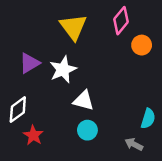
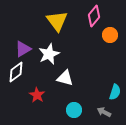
white diamond: (18, 110) -> (16, 72), moved
cyan circle: (87, 130) -> (74, 110), moved
red star: (33, 135) -> (37, 95), moved

